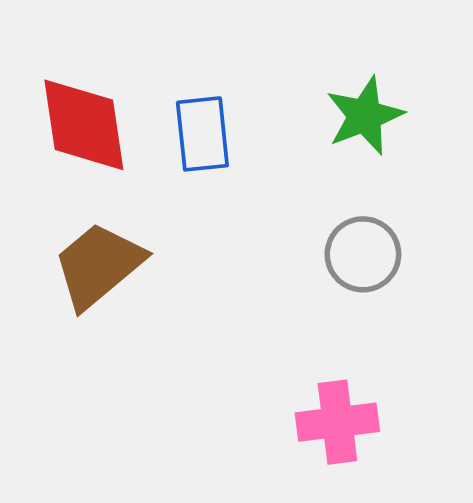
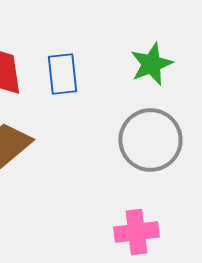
gray circle: (363, 254) -> (150, 140), size x1.5

